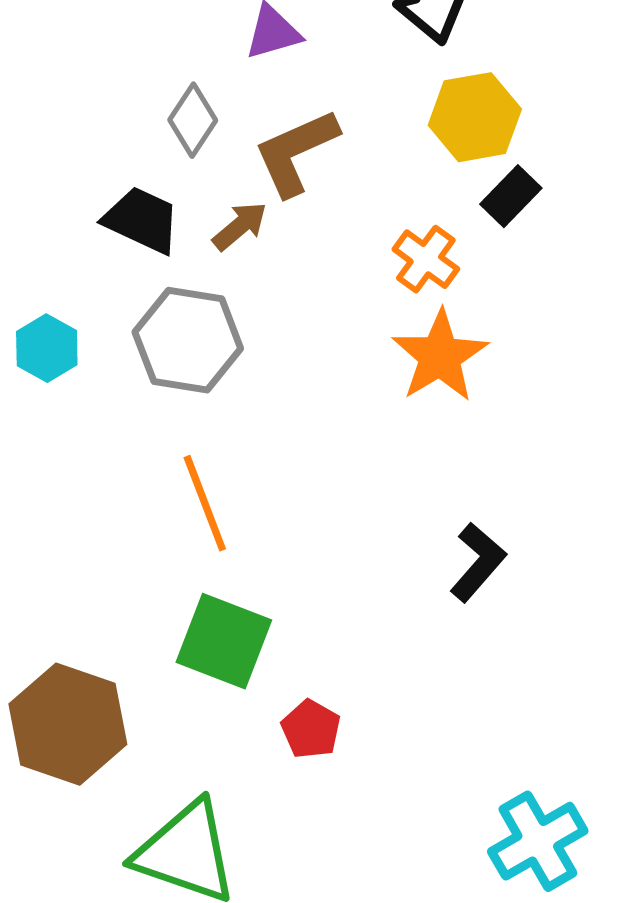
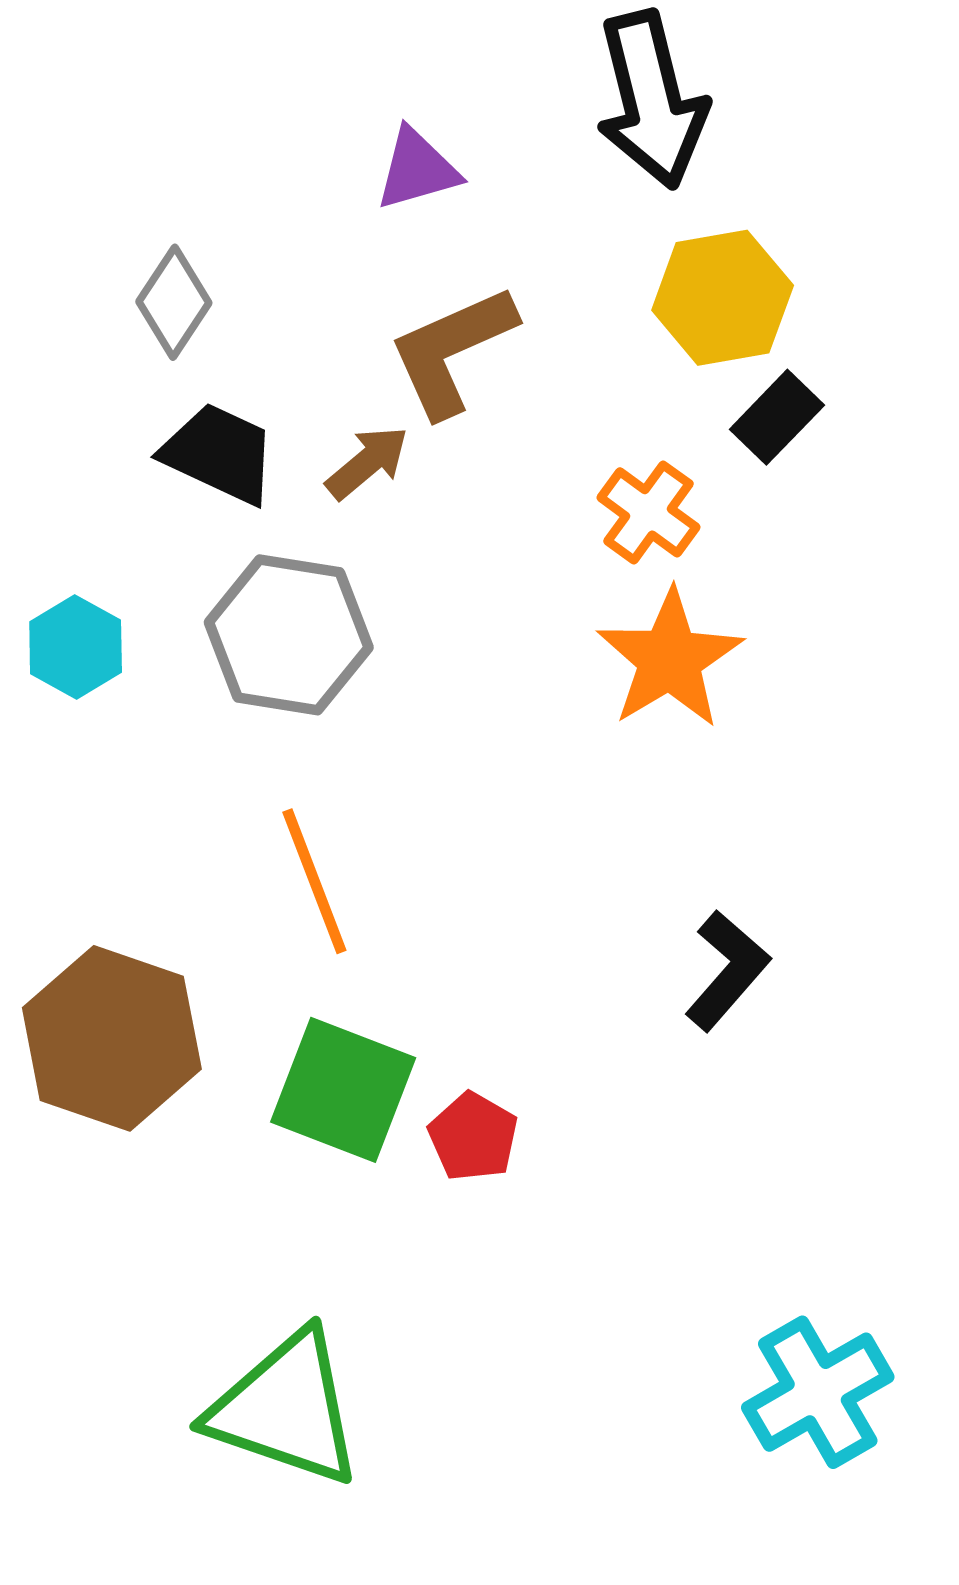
gray diamond: (193, 120) -> (174, 302), moved
brown hexagon: (68, 724) -> (112, 1038), moved
red pentagon: (311, 729) -> (473, 1137), moved

